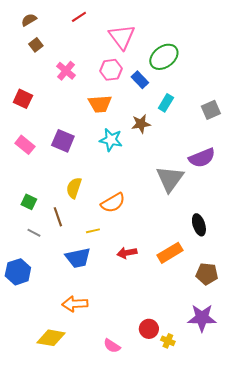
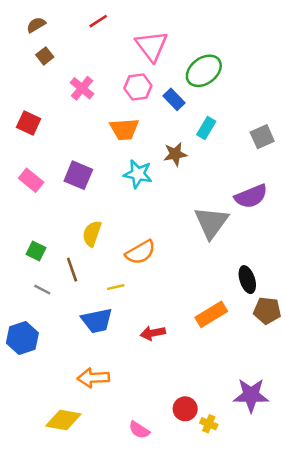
red arrow: (127, 253) -> (153, 333), moved
brown pentagon: (207, 274) -> (267, 311), moved

